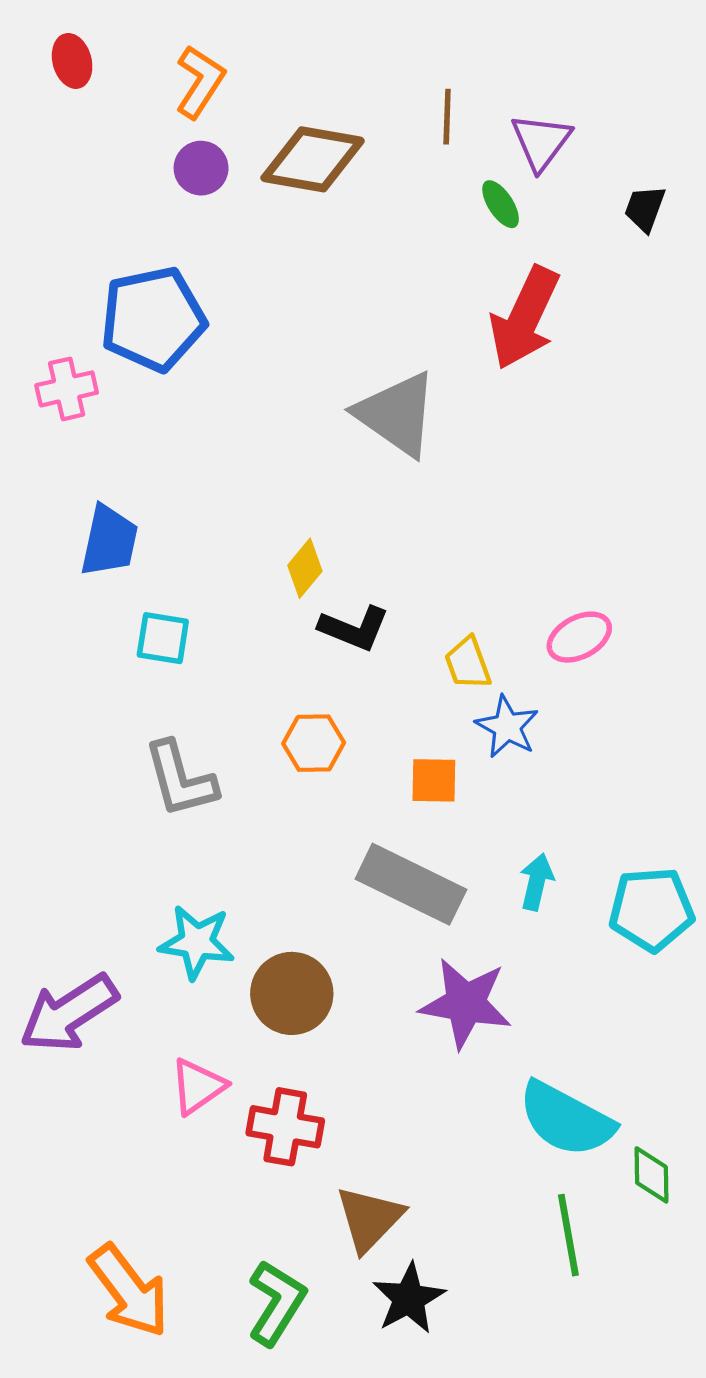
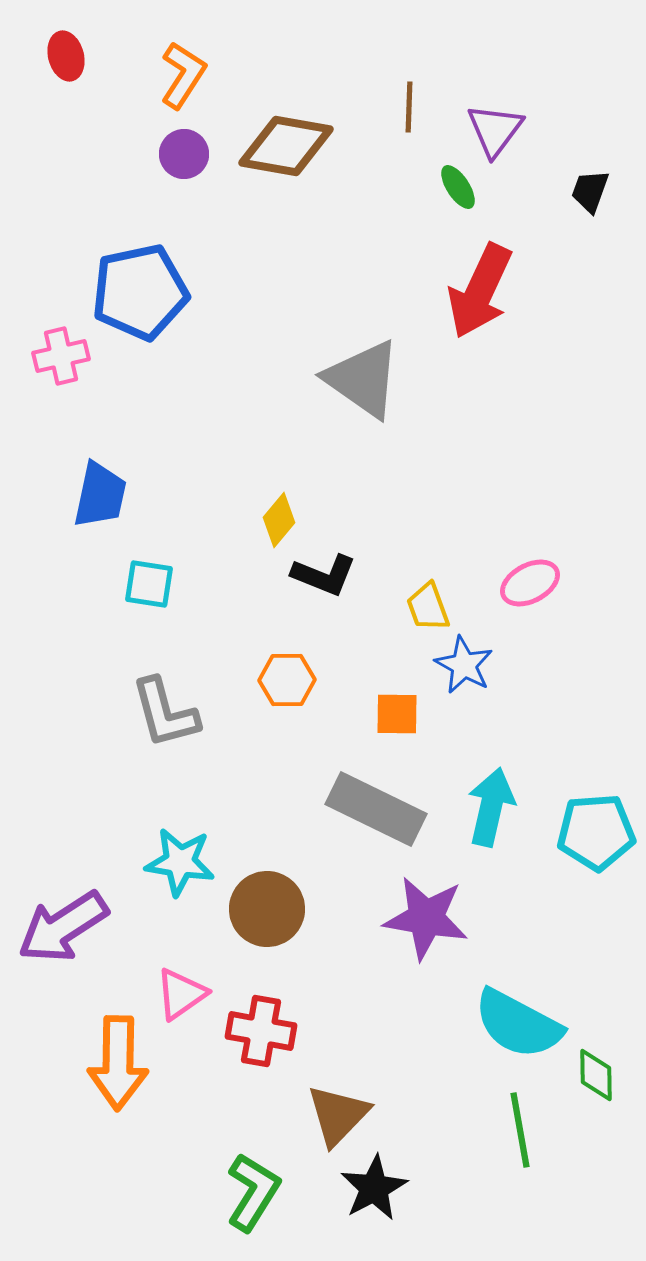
cyan arrow: (537, 882) -> (491, 807), size x1.5
orange arrow: (129, 1291) -> (118, 1063), moved, turned 38

